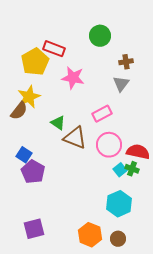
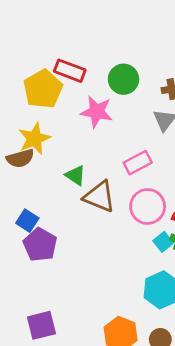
green circle: (100, 36) -> (124, 79), moved
brown semicircle: (19, 111) -> (20, 158), turned 36

